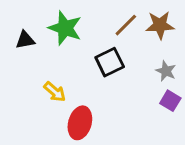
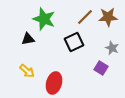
black triangle: (25, 40) -> (28, 39), moved
yellow arrow: (55, 92) -> (27, 71), moved
purple square: (170, 101) -> (101, 68), moved

